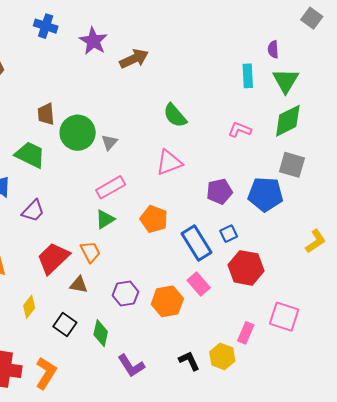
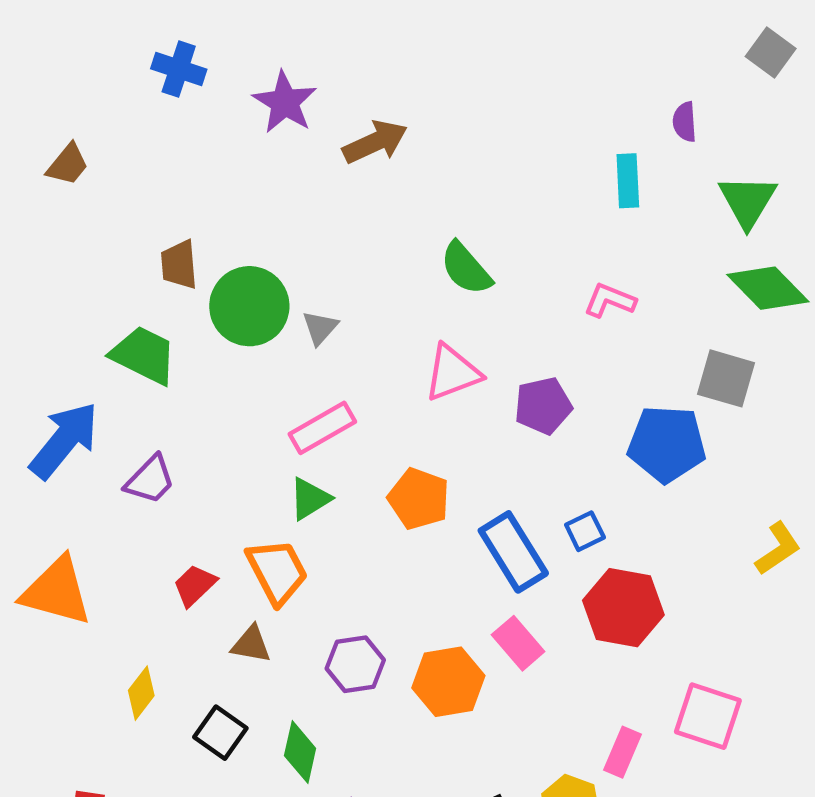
green triangle: (286, 81) -> (748, 201), moved
green diamond: (288, 121) -> (768, 288), moved, turned 72
purple pentagon: (219, 191) -> (543, 406), moved
orange trapezoid: (90, 252) -> (277, 571), size x1.4
red trapezoid: (53, 258) -> (195, 585), size x0.6

